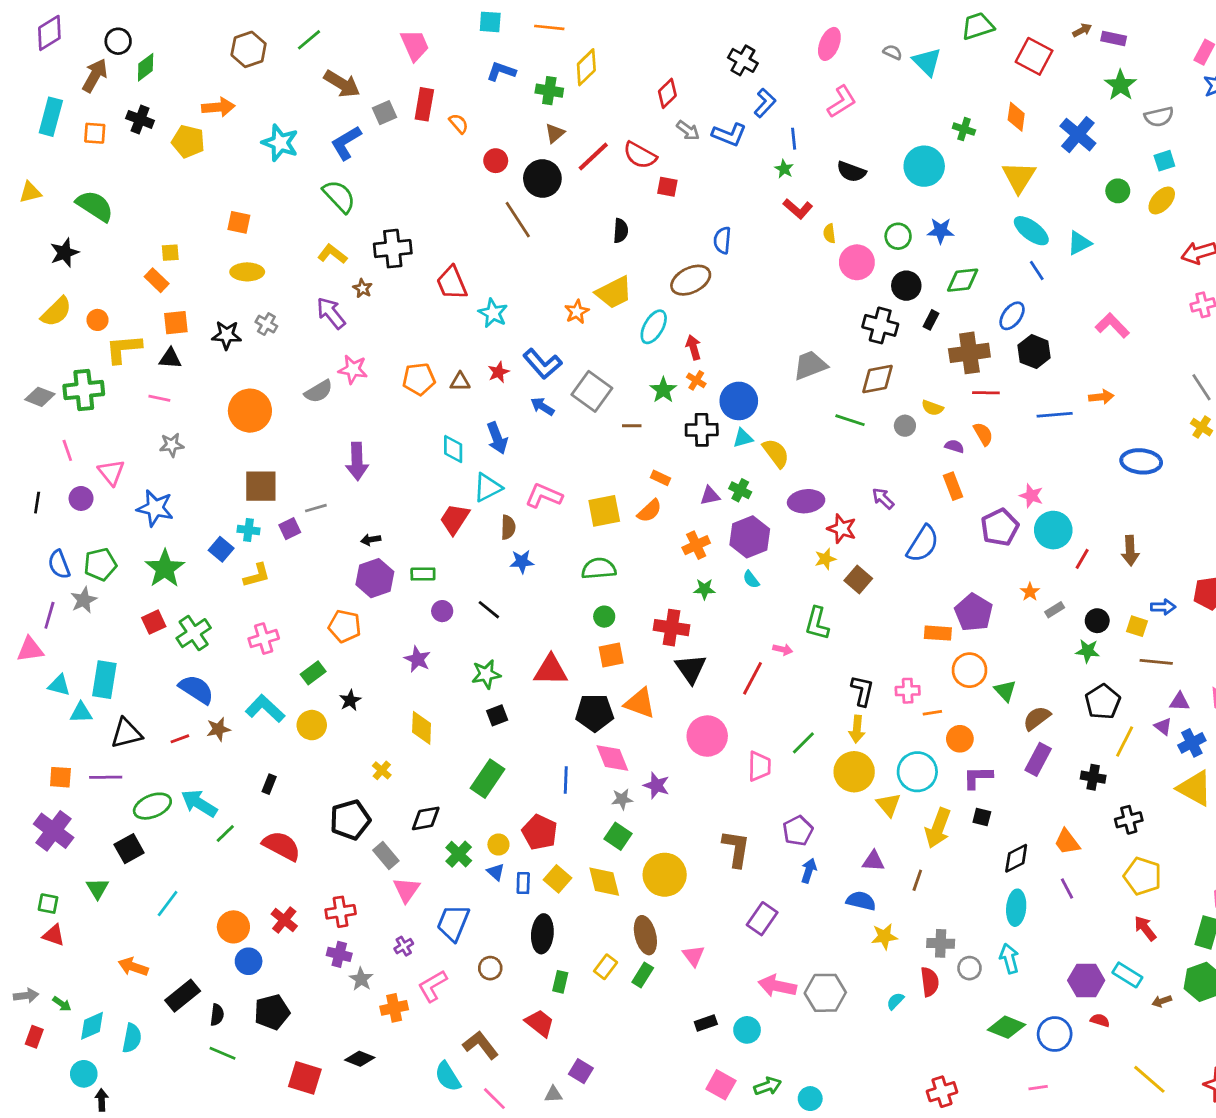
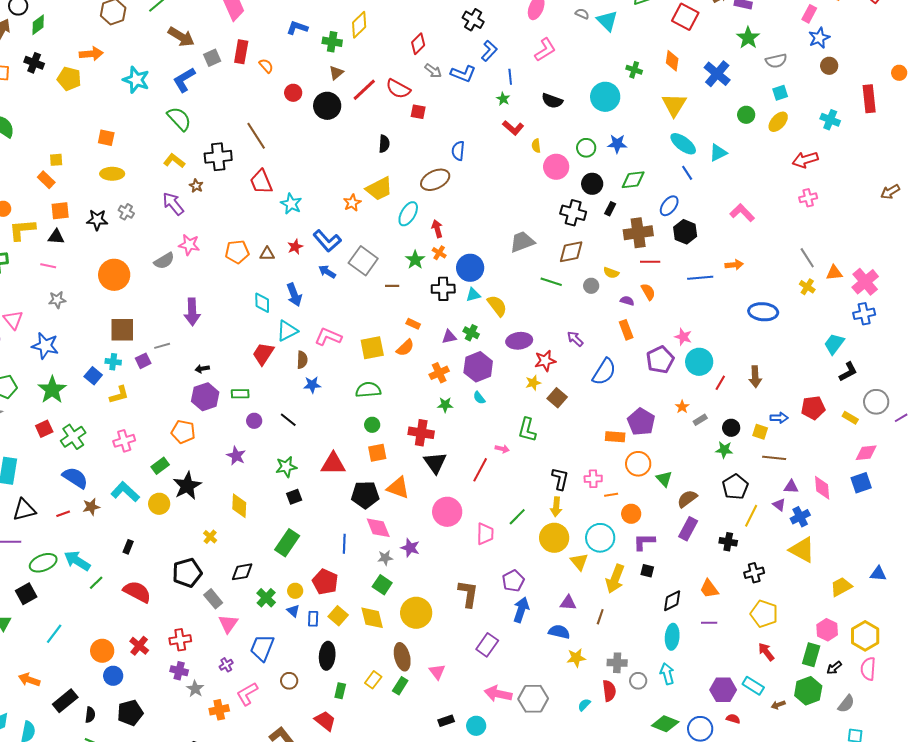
brown line: (518, 220) -> (256, 136), moved
red star: (842, 529) -> (545, 361), turned -30
black star: (350, 700) -> (187, 486), size x1.8
blue arrow: (809, 871) -> (521, 610), size x1.4
purple line: (1067, 888) -> (709, 623), turned -63

